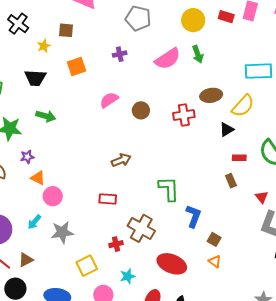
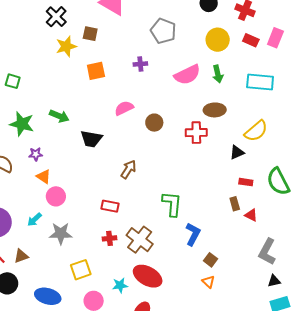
black cross: (18, 24) -> (56, 17), moved
yellow star: (44, 46) -> (66, 46), size x1.5
cyan rectangle: (258, 71) -> (260, 82), moved
black trapezoid: (35, 78) -> (91, 139), moved
brown ellipse: (211, 95) -> (215, 110), moved
brown arrow: (121, 160) -> (128, 169), turned -42
red triangle: (262, 197) -> (251, 215), moved, turned -32
red cross: (116, 244) -> (110, 238), moved
red ellipse: (172, 264) -> (148, 276), moved

